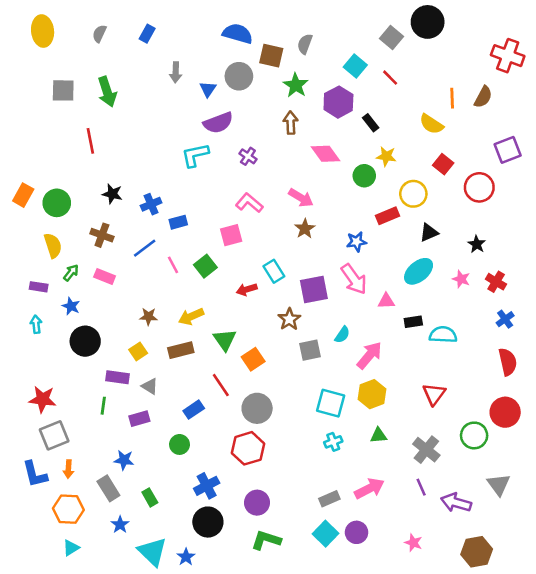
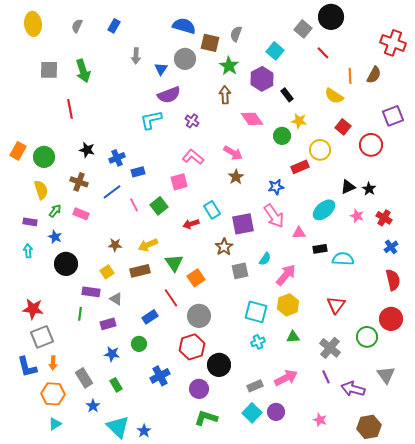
red line: (390, 78) -> (323, 53), moved
black triangle: (429, 233) -> (348, 187), moved
blue star: (124, 460) -> (112, 354), moved
black circle: (208, 522) -> (219, 365), moved

